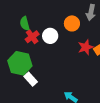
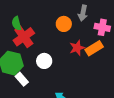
white circle: (50, 36) -> (44, 61), moved
red cross: (32, 37) -> (24, 37), size x1.5

